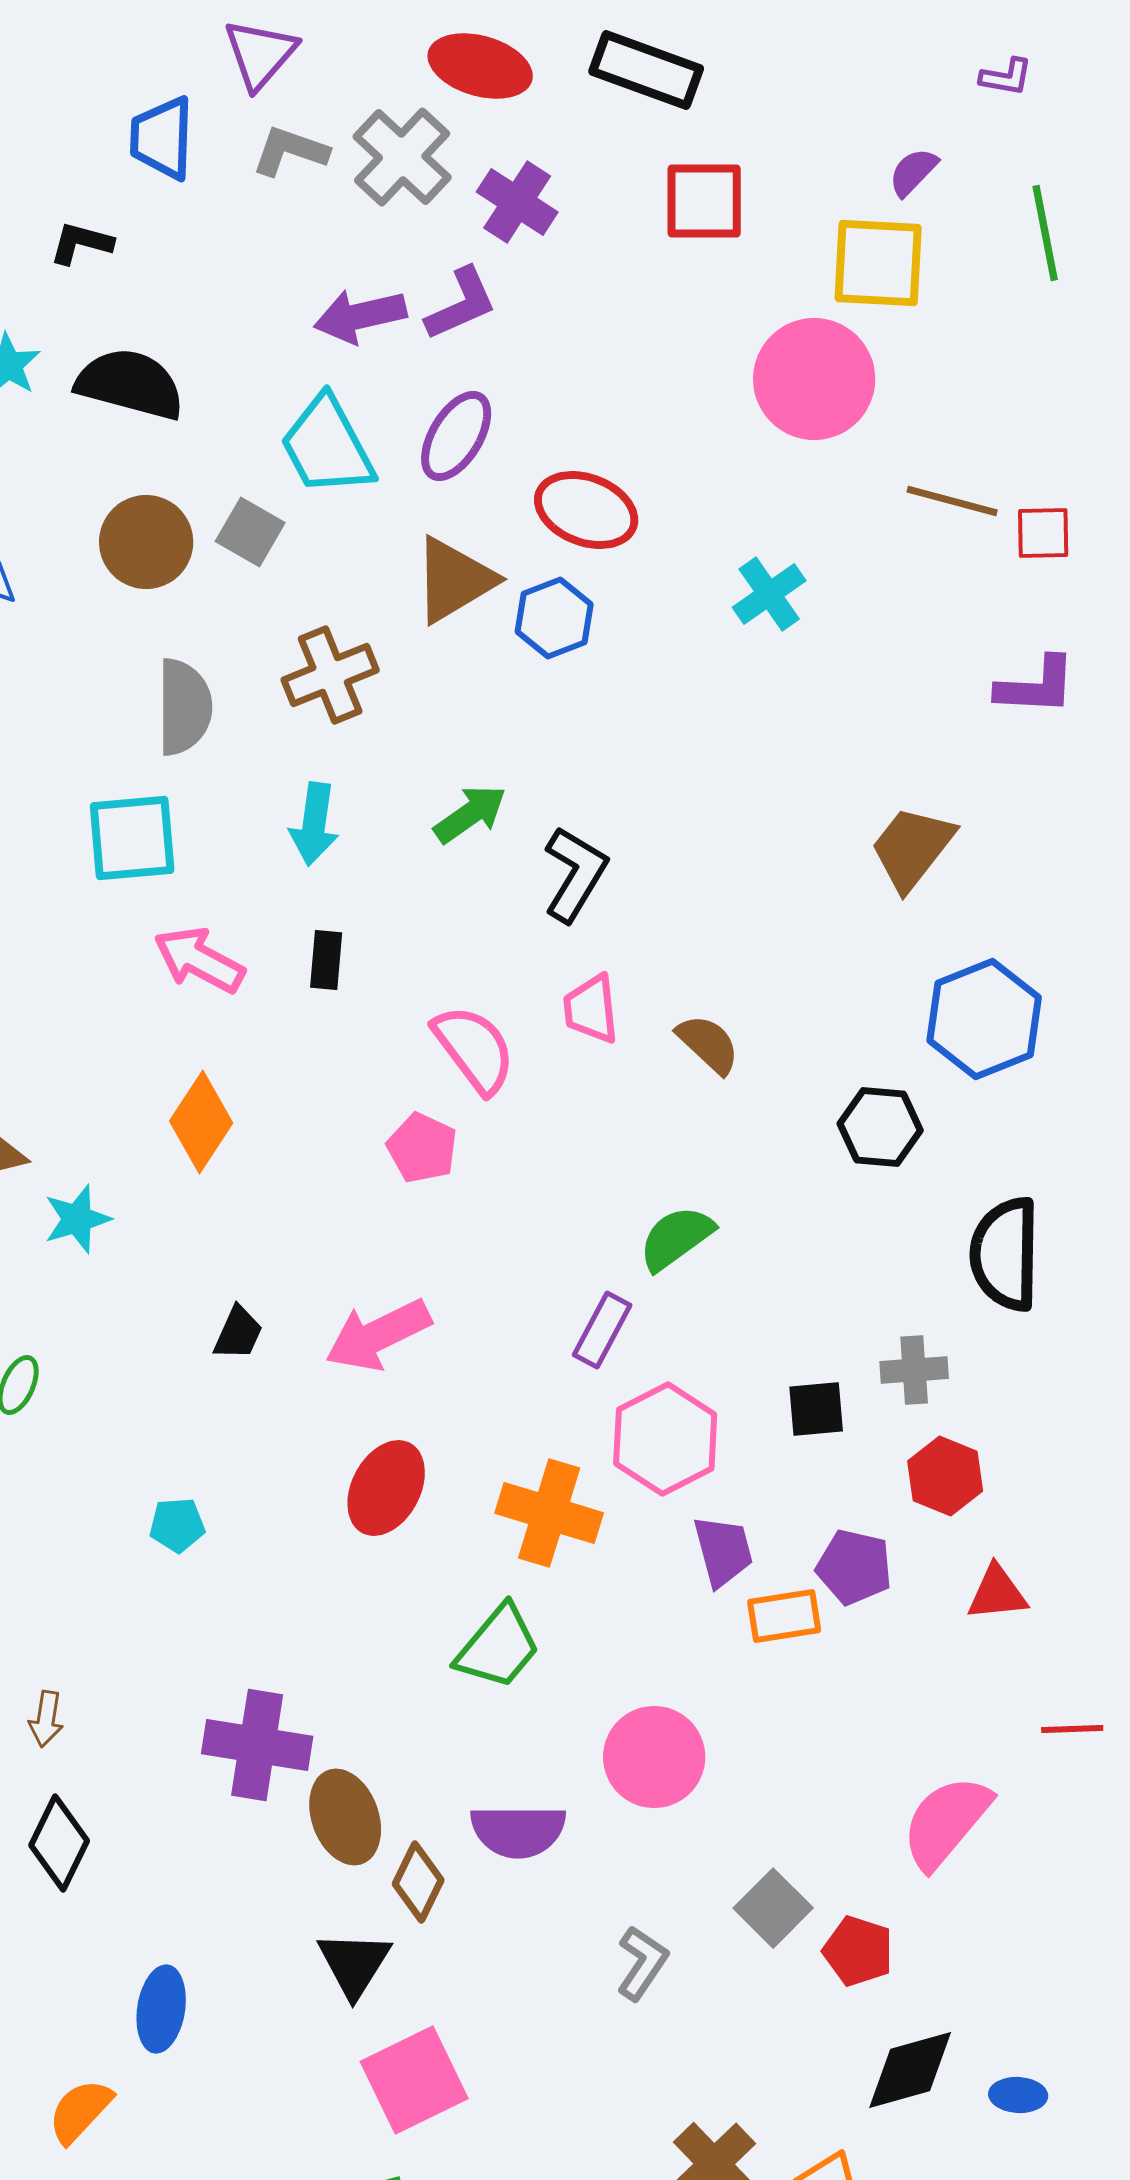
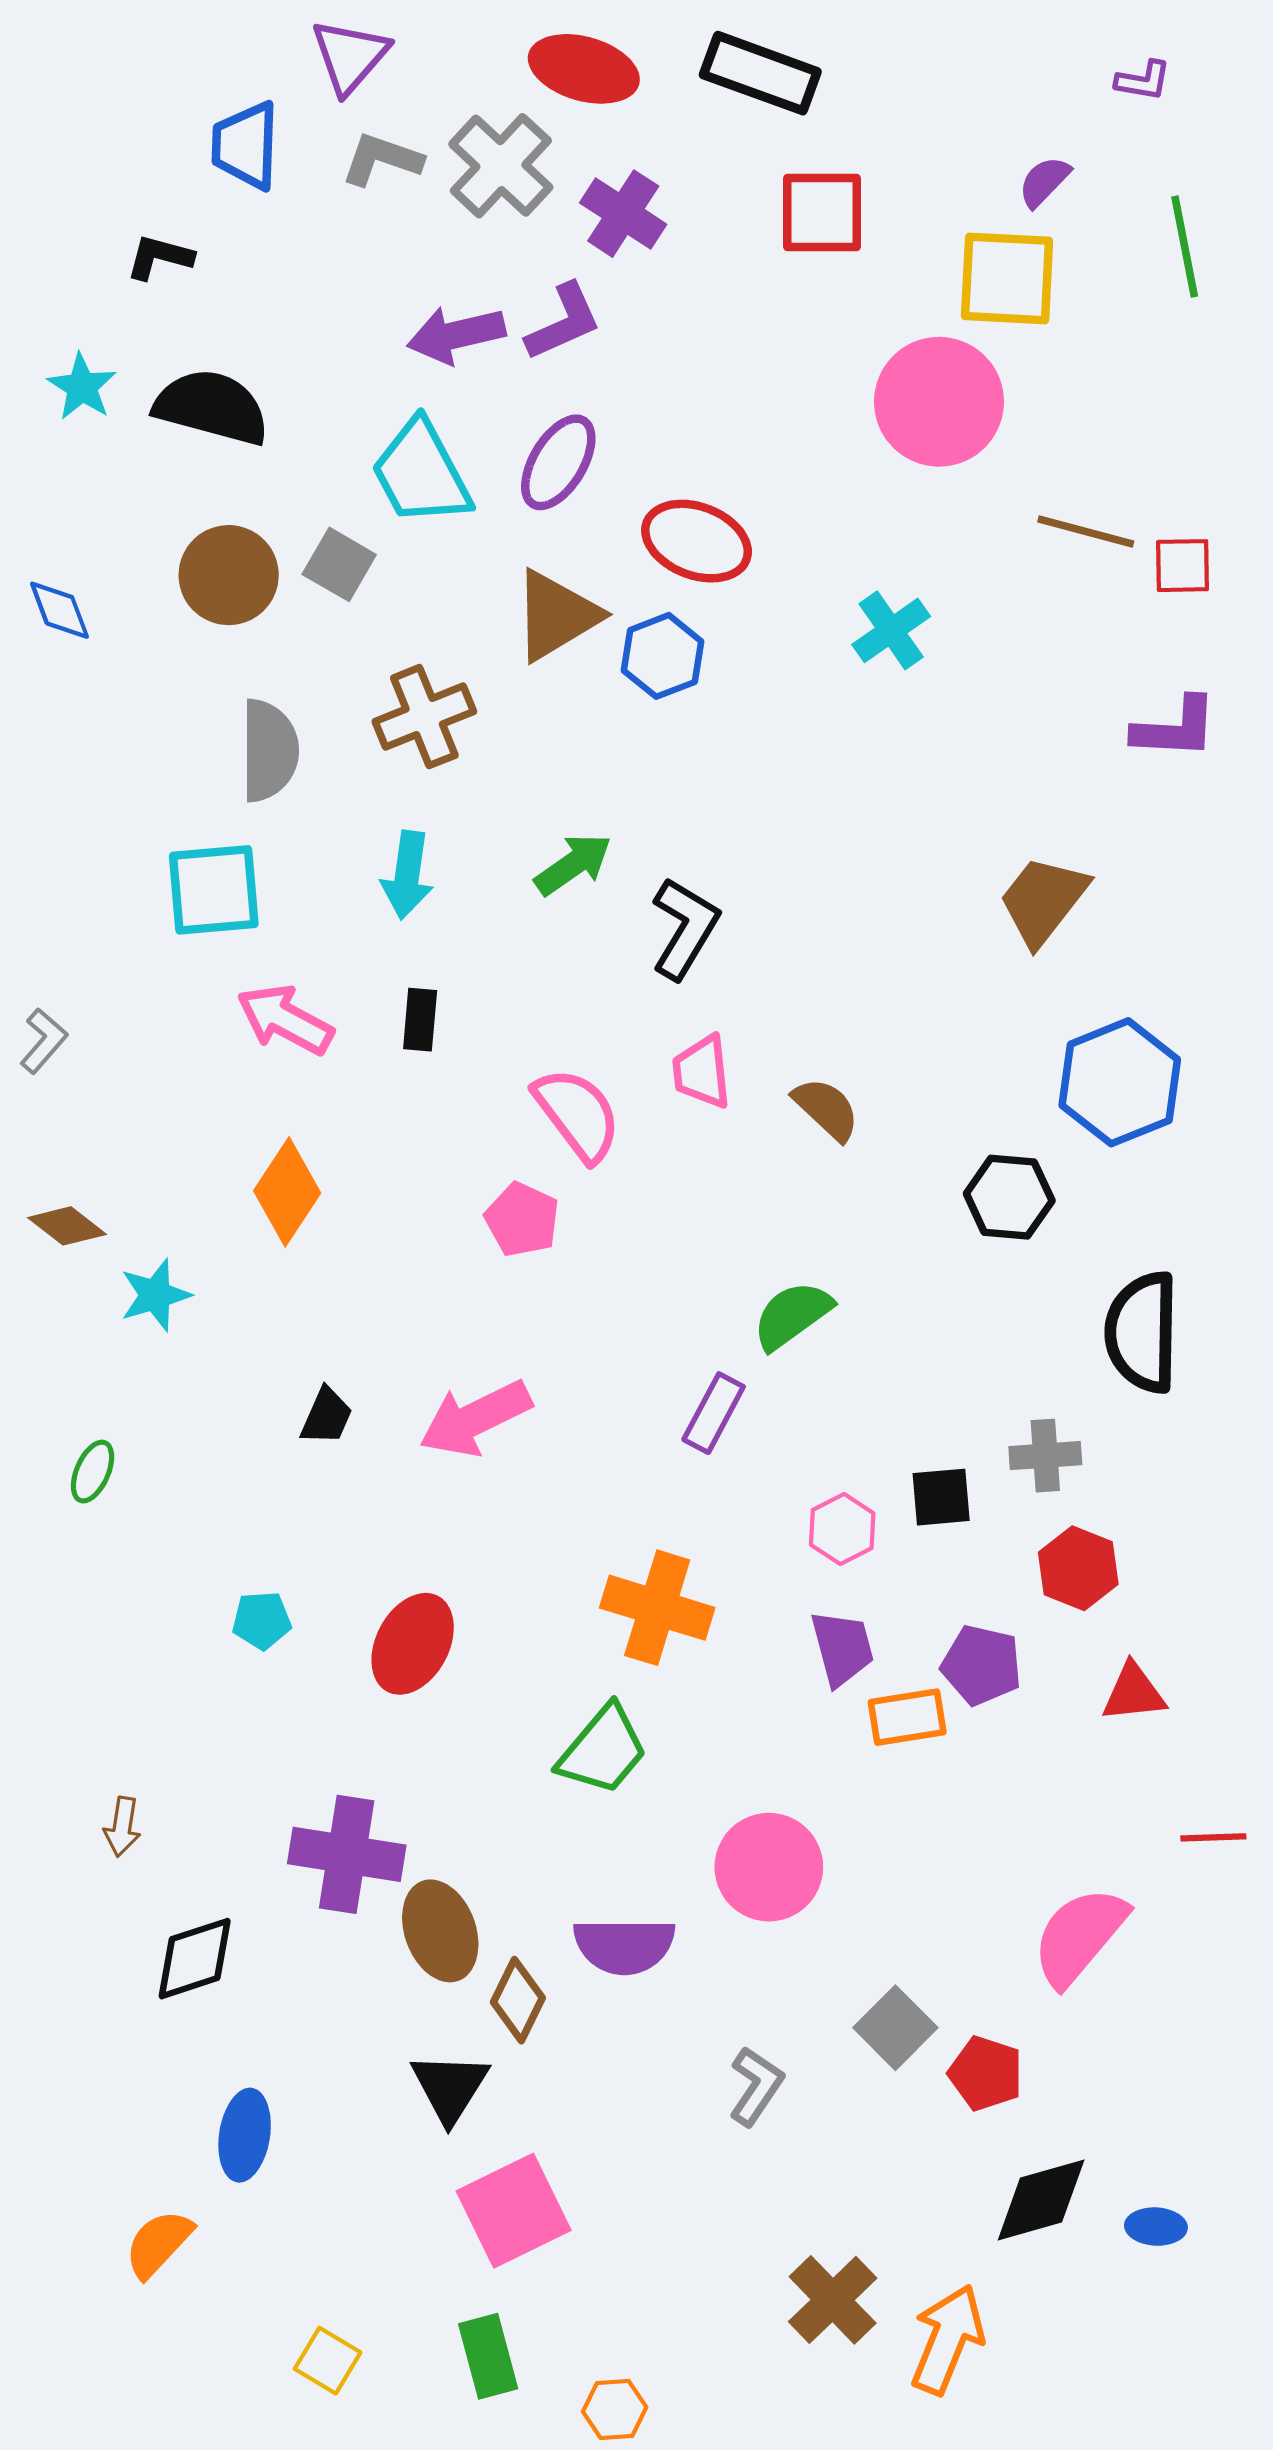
pink hexagon: (665, 1439) -> (842, 1529), moved, size x0.6
red ellipse: (386, 1488) -> (413, 1644), moved
black diamond: (59, 1843) -> (195, 1959), moved, turned 46

